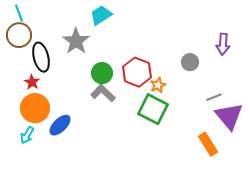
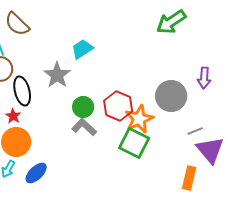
gray circle: (190, 62) -> (171, 96), size x1.8
orange star: (158, 85) -> (139, 119), size x1.8
blue ellipse: (60, 125) -> (36, 173), moved
orange rectangle: (208, 144) -> (189, 178), turned 45

